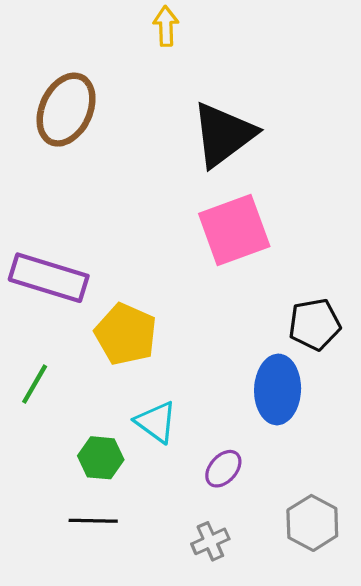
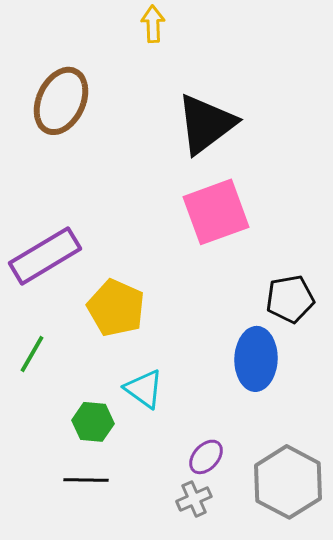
purple rectangle: (49, 278) -> (45, 256), turned -48
purple ellipse: (223, 469) -> (206, 457), moved
gray hexagon: (312, 523) -> (288, 482), size x1.4

